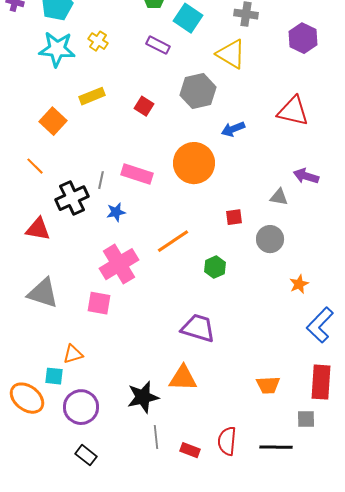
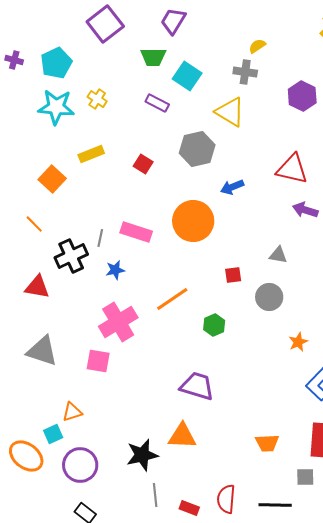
purple arrow: (306, 176) -> (305, 210), moved
cyan square: (54, 376) -> (53, 434), turned -30

